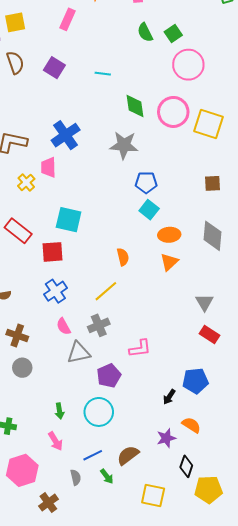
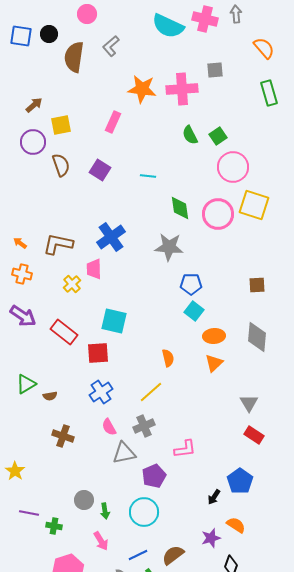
yellow square: (208, 124) -> (254, 205), moved
gray circle: (22, 368) -> (84, 500), moved
blue pentagon: (195, 381) -> (240, 481), turned -30

